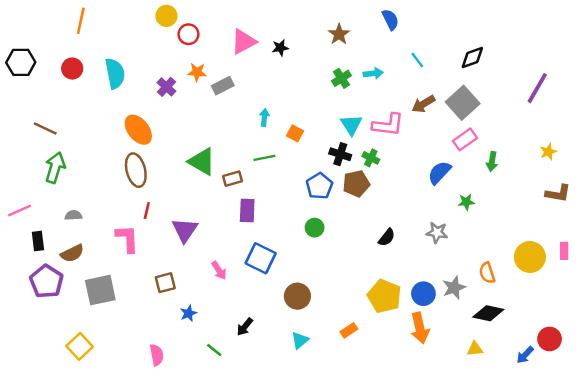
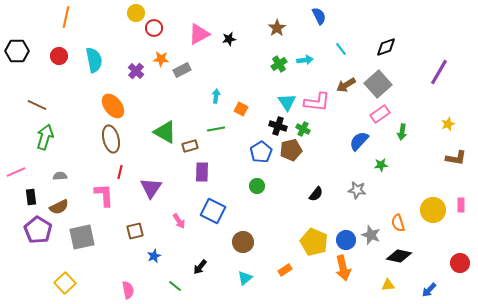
gray star: (454, 288) -> (371, 235), turned -30
red circle: (550, 339) -> (460, 263), moved

